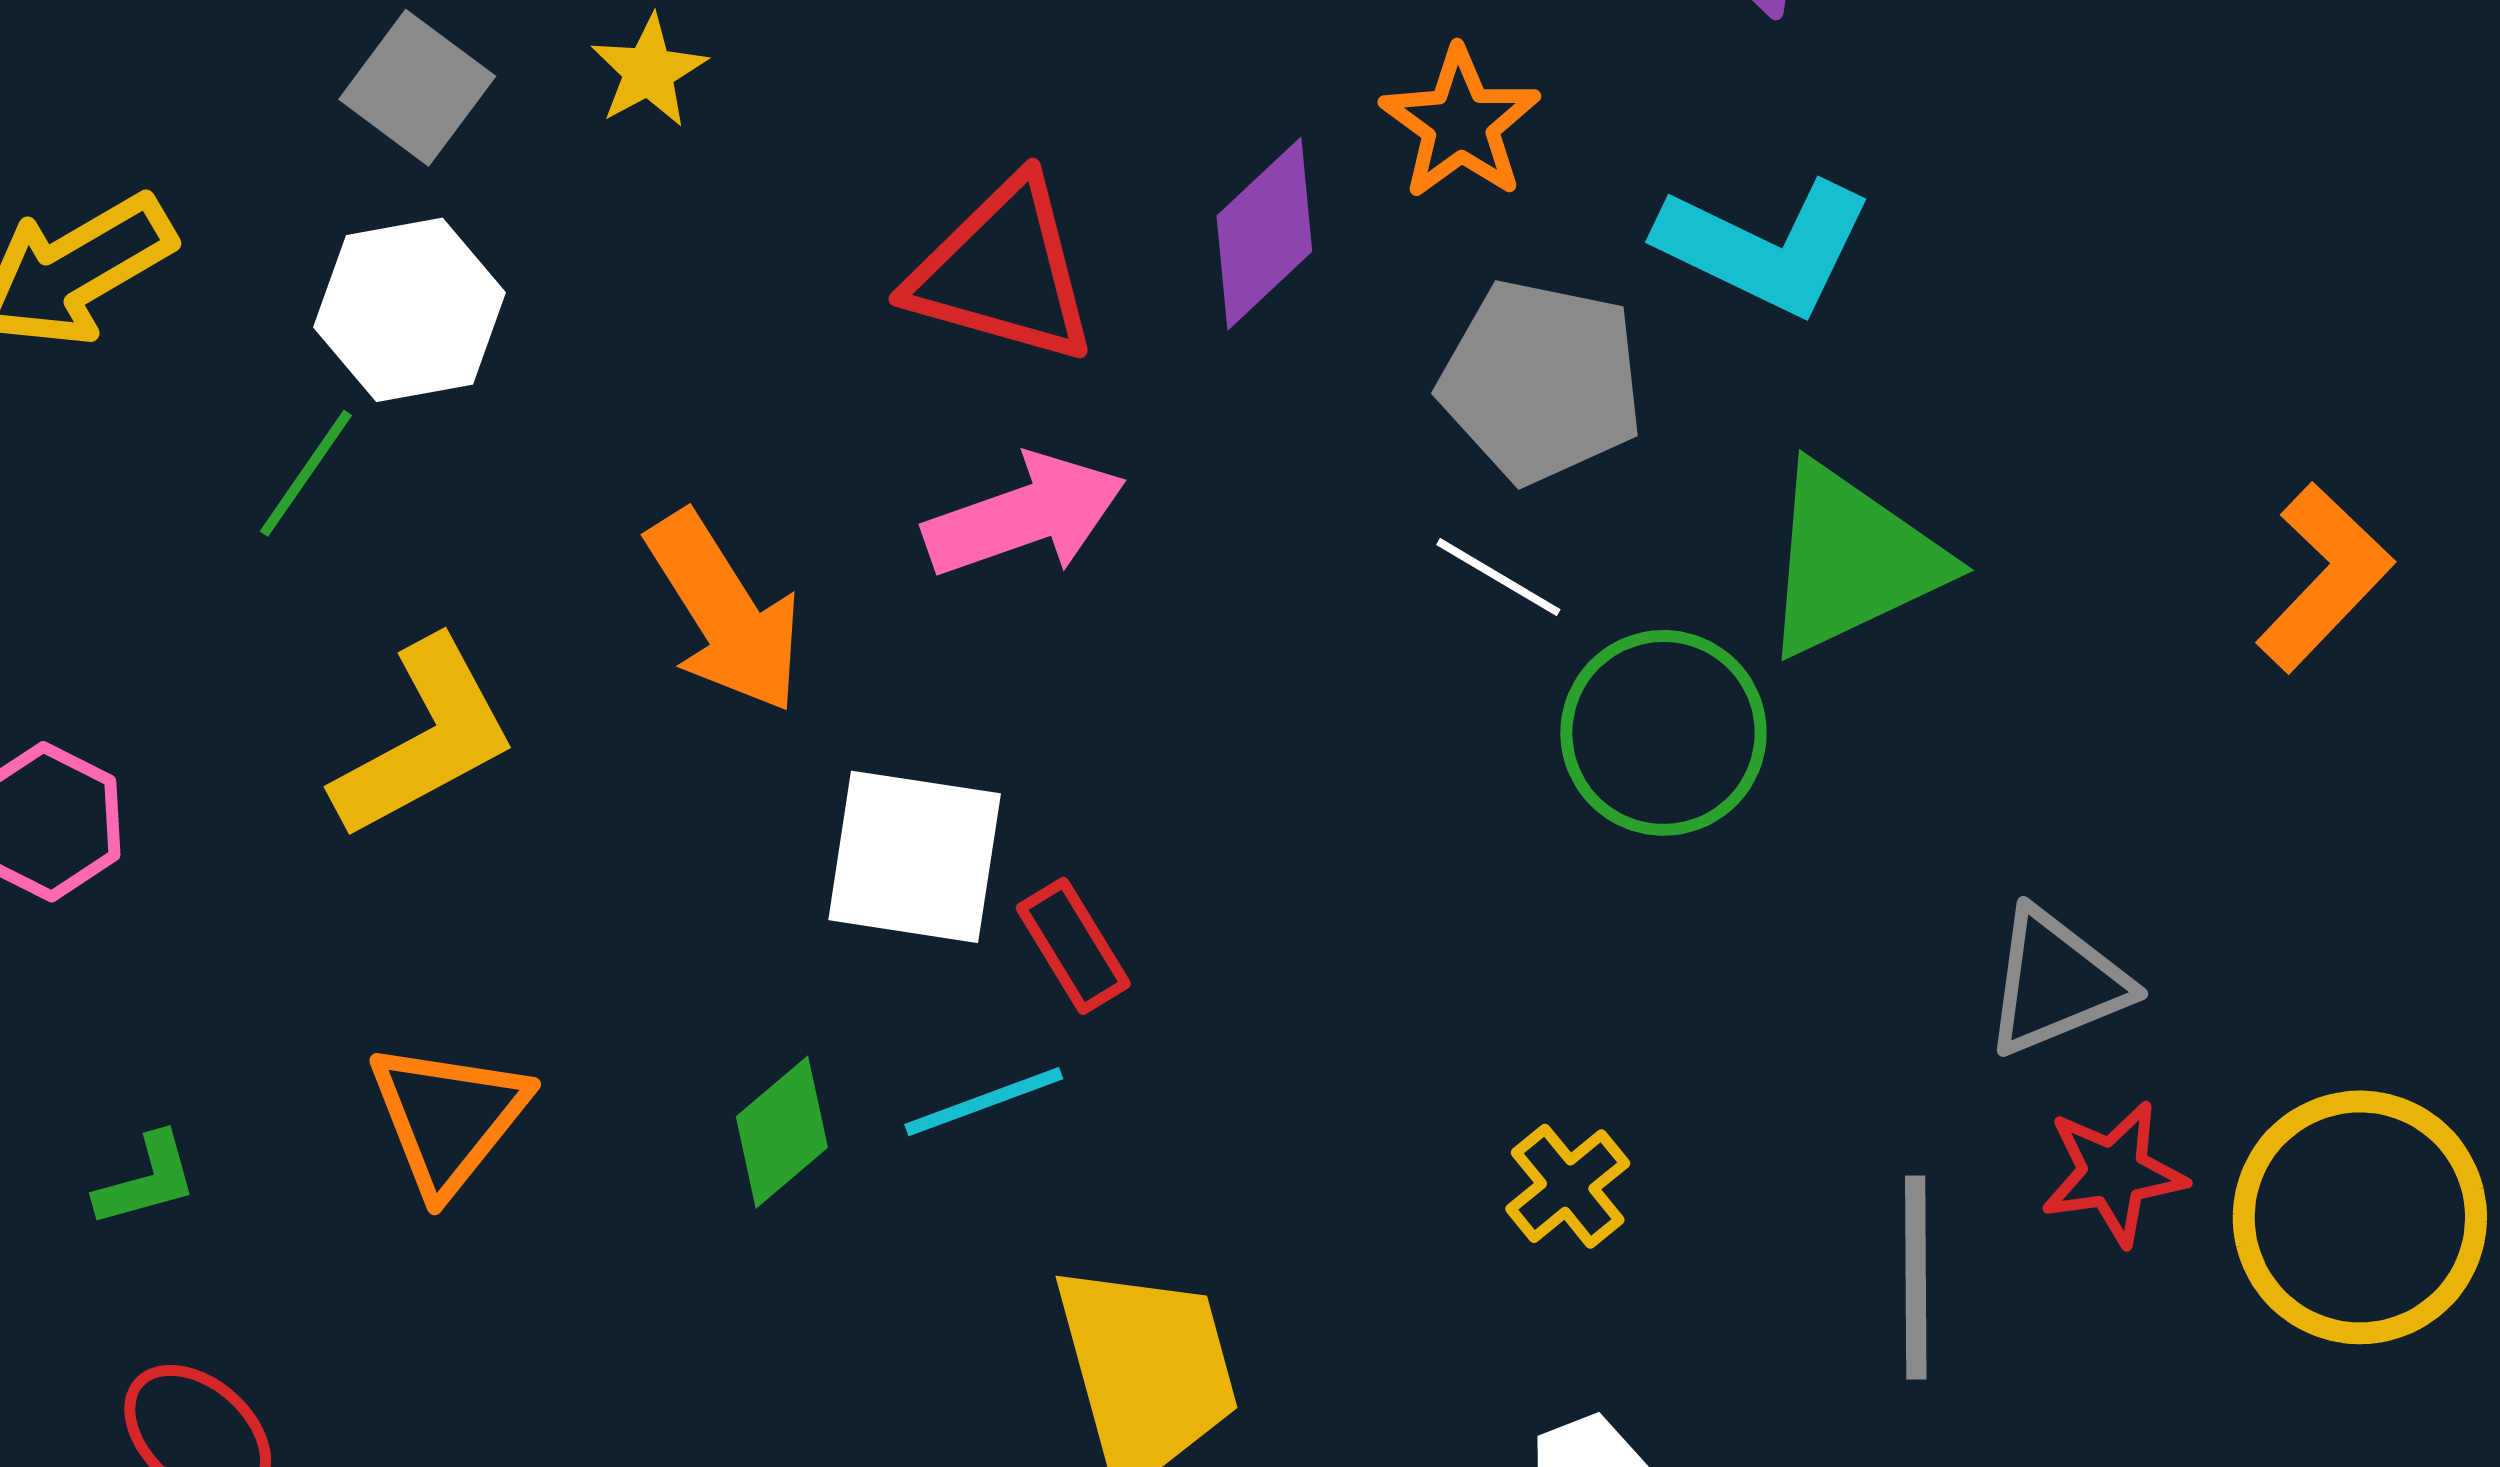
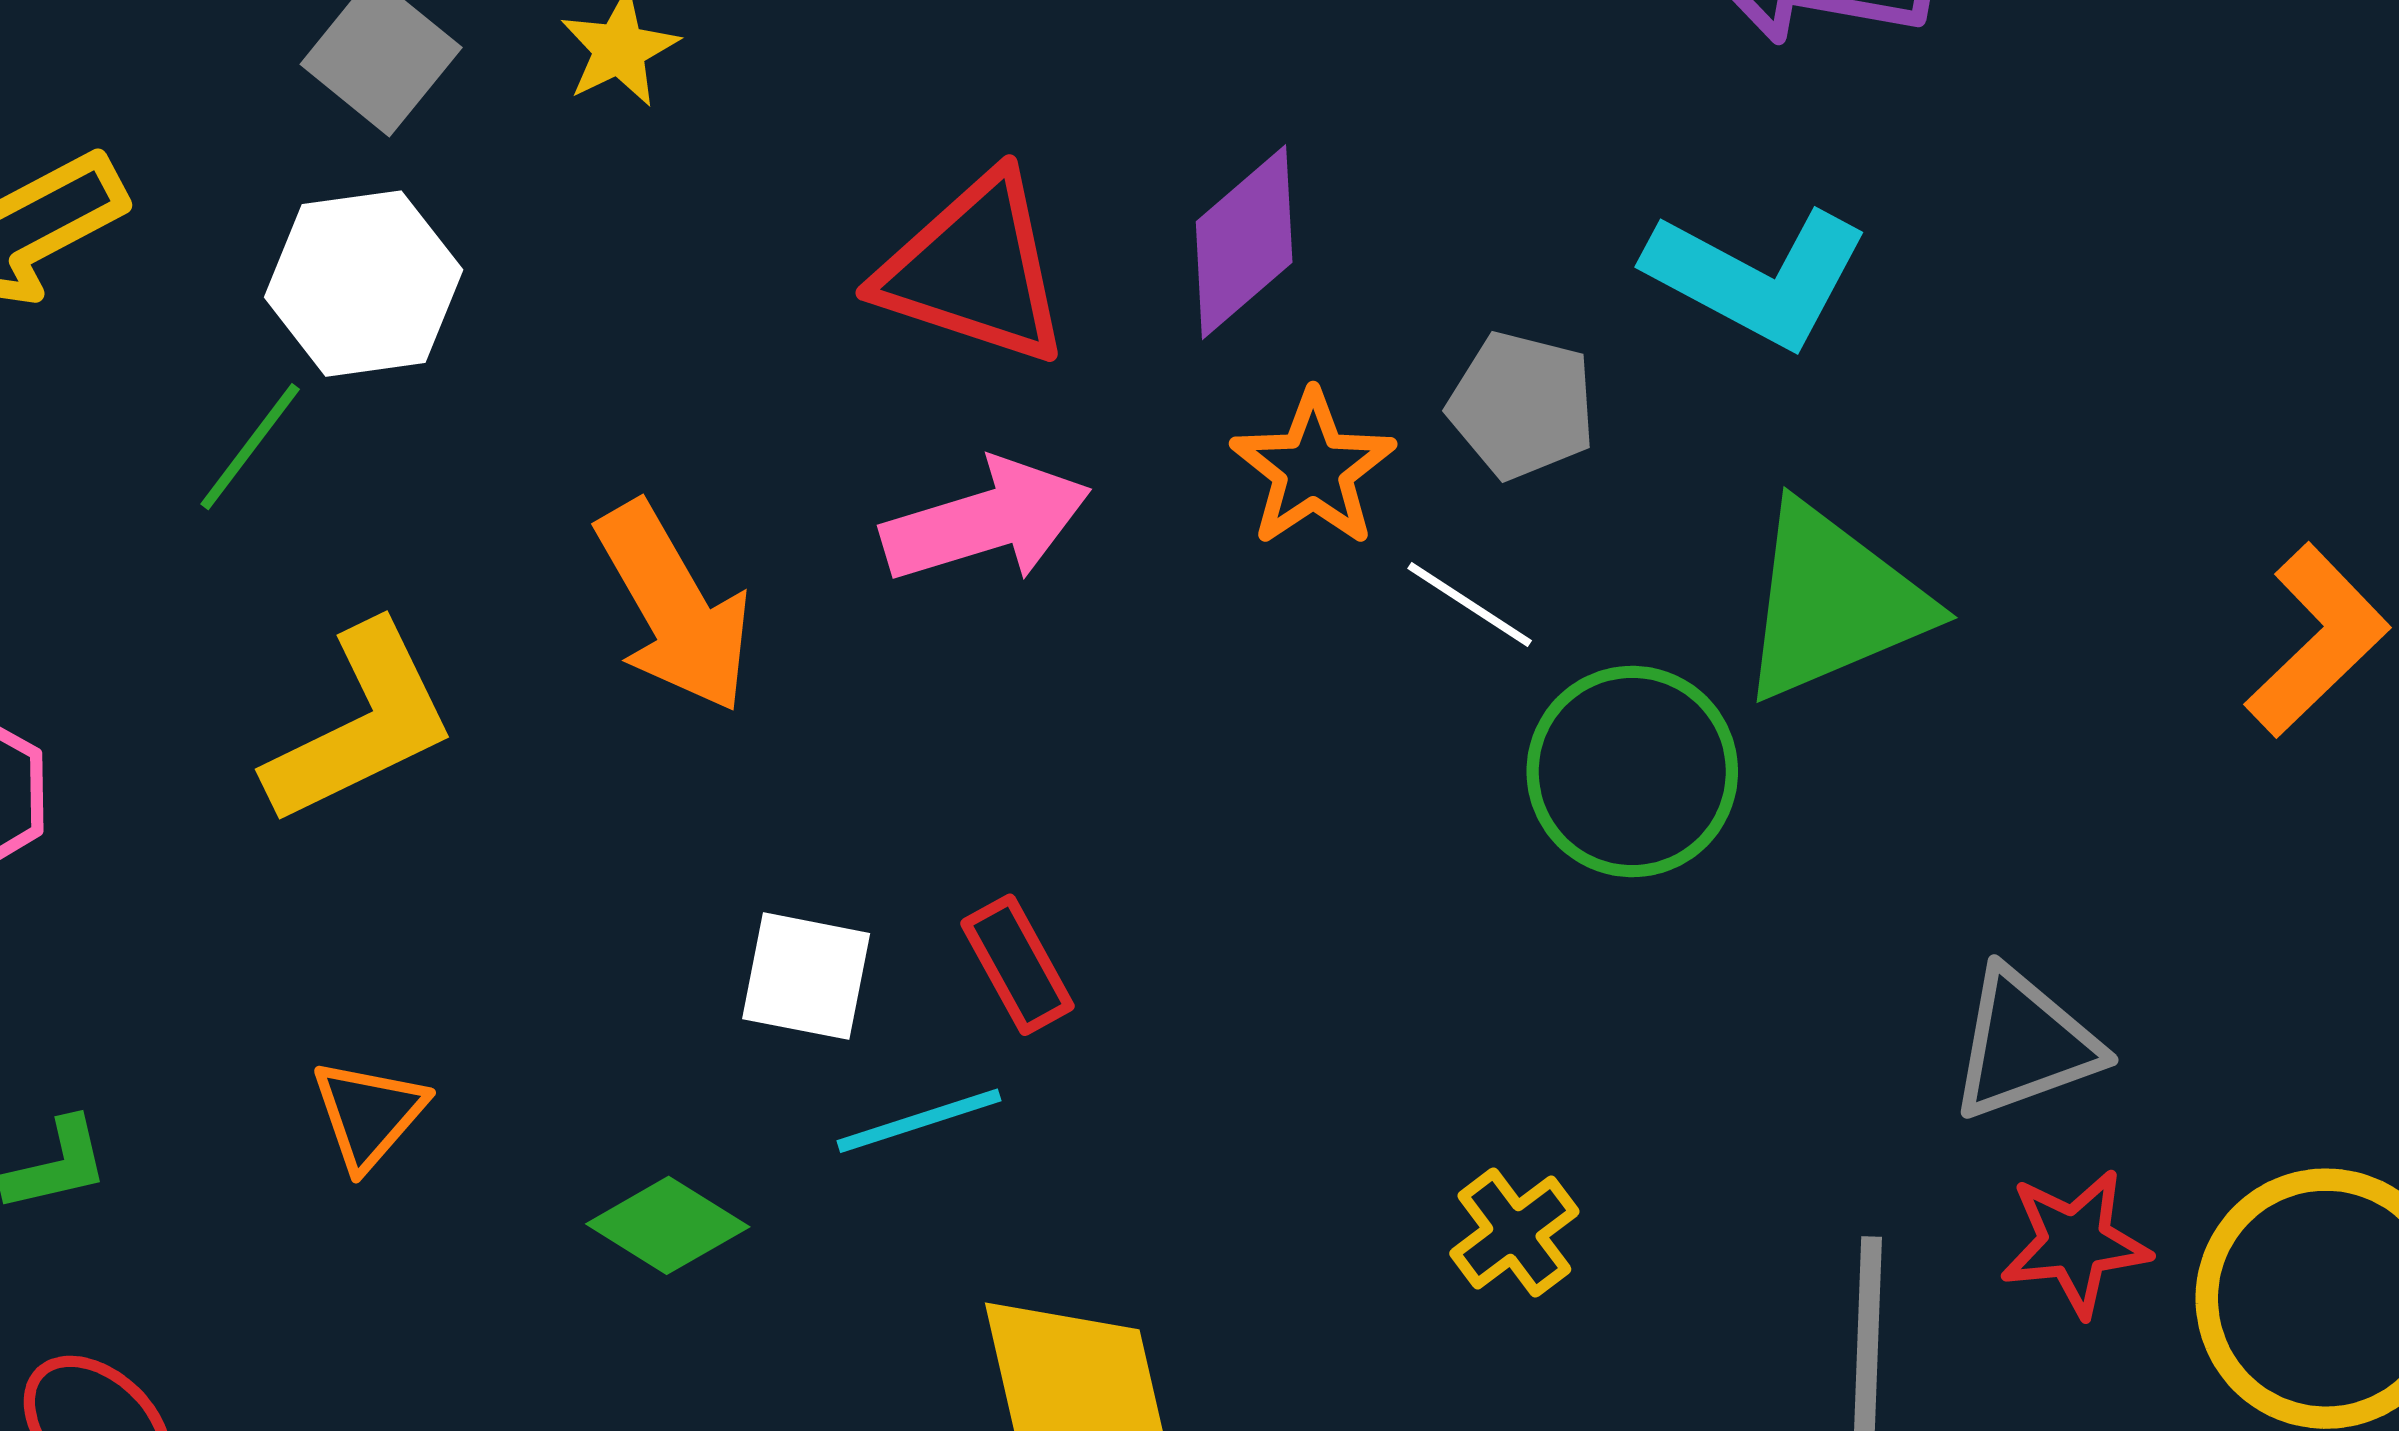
orange star: (1460, 123) -> (1313, 469), moved
gray pentagon: (1541, 381) -> (1522, 405), size x0.7
white square: (915, 857) -> (806, 976), moved, size x0.7
orange triangle: (448, 1118) -> (369, 1114), size x0.7
green diamond: (782, 1132) -> (668, 1225), moved, turned 70

